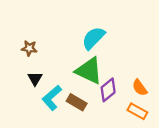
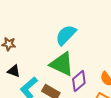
black triangle: (35, 79) -> (14, 71), turned -40

